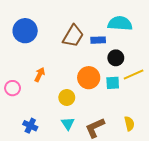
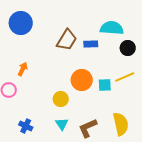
blue circle: (25, 31) -> (21, 23), moved
black circle: (116, 58) -> (128, 48), moved
orange arrow: (40, 75) -> (23, 69), moved
yellow semicircle: (129, 124) -> (121, 124), size x1.6

